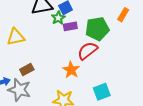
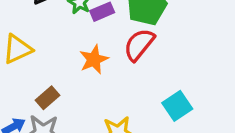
orange star: (71, 70) -> (94, 59), moved, turned 30

